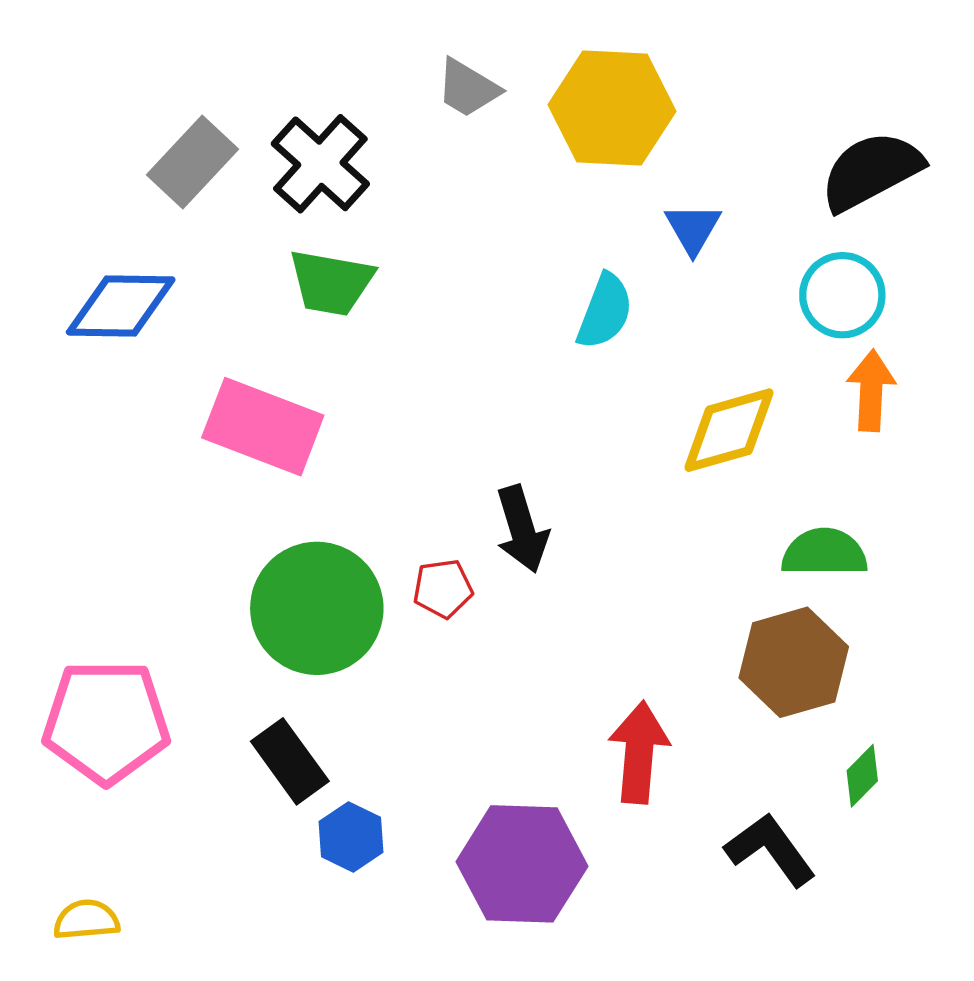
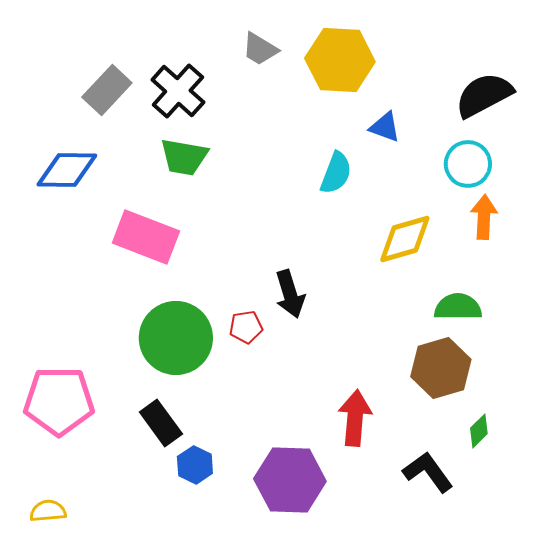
blue triangle: (693, 229) -> (385, 127), turned -40

